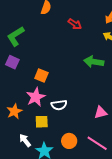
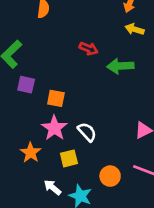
red arrow: (75, 24) -> (89, 49), moved
purple square: (12, 62) -> (26, 85), moved
white semicircle: (59, 105) -> (87, 132), turned -112

